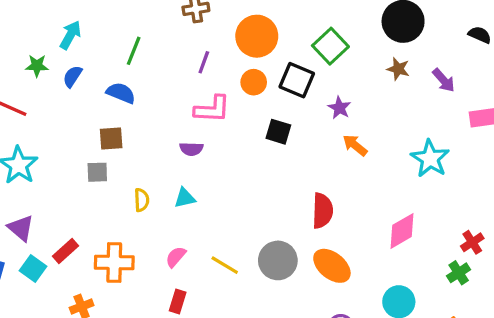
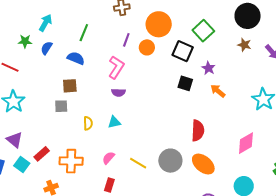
orange circle: (254, 82) -> (147, 47), moved
pink L-shape: (212, 109) -> (116, 67), moved, turned -60
black square: (278, 132) -> (185, 83), moved

